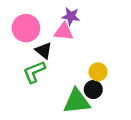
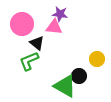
yellow circle: (98, 72) -> (97, 59), moved
green triangle: (77, 101) -> (65, 86), turned 35

